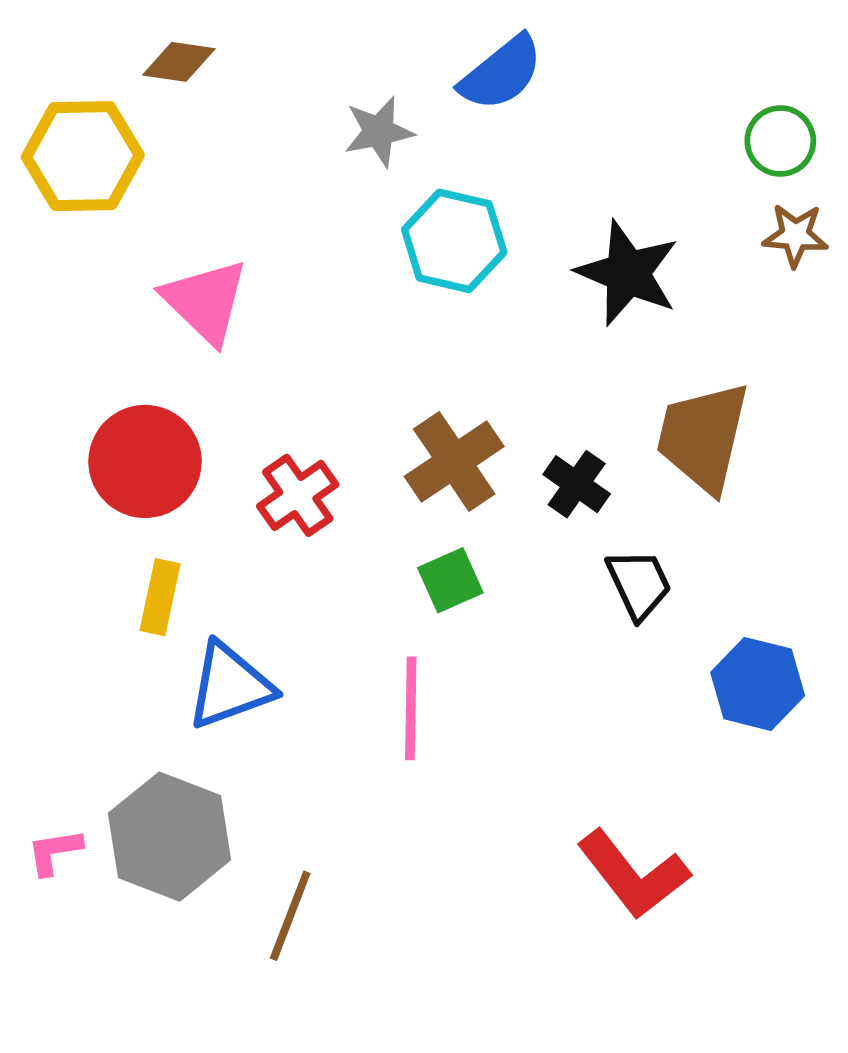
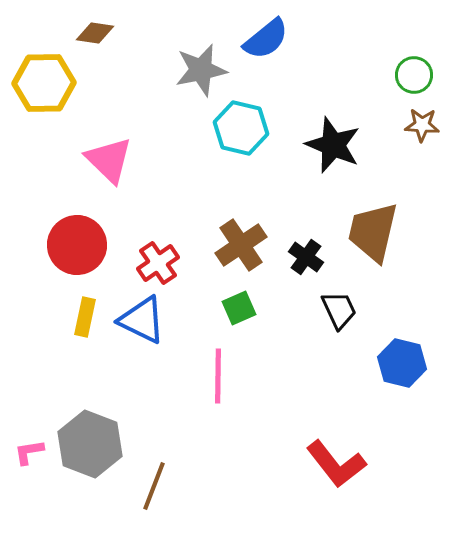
gray star: (379, 132) -> (201, 70), size x1.4
blue triangle: (230, 686) -> (142, 320), moved, turned 46

